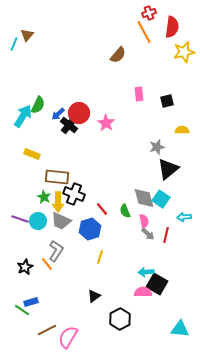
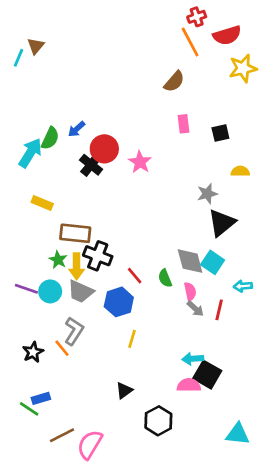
red semicircle: (172, 27) -> (227, 35), turned 65
brown semicircle: (118, 55) -> (174, 82), moved
blue arrow: (58, 114) -> (77, 129), moved

